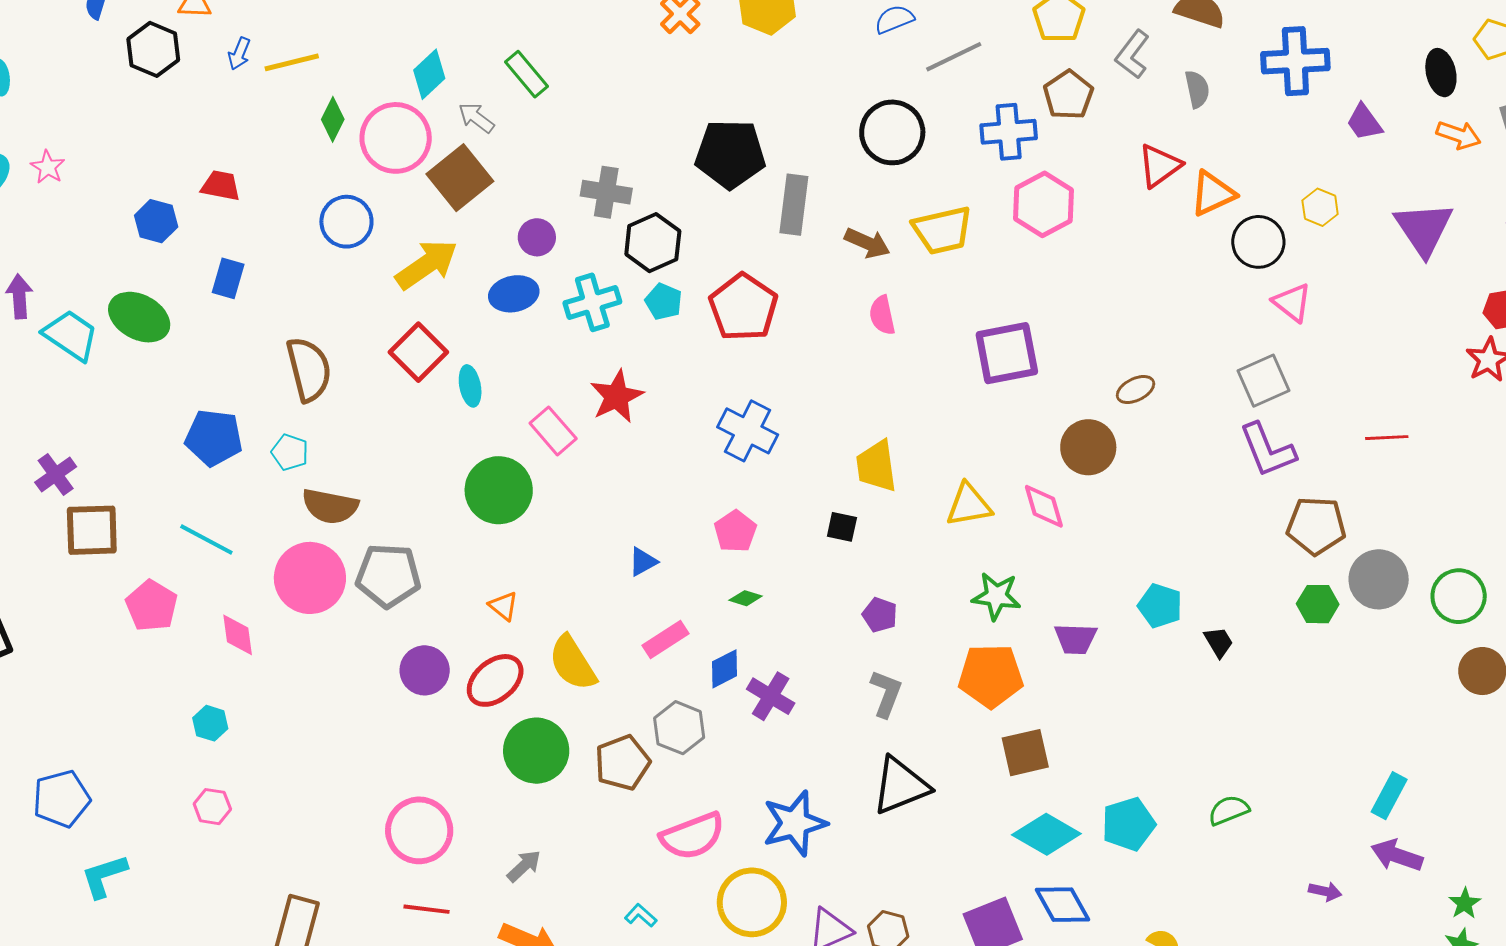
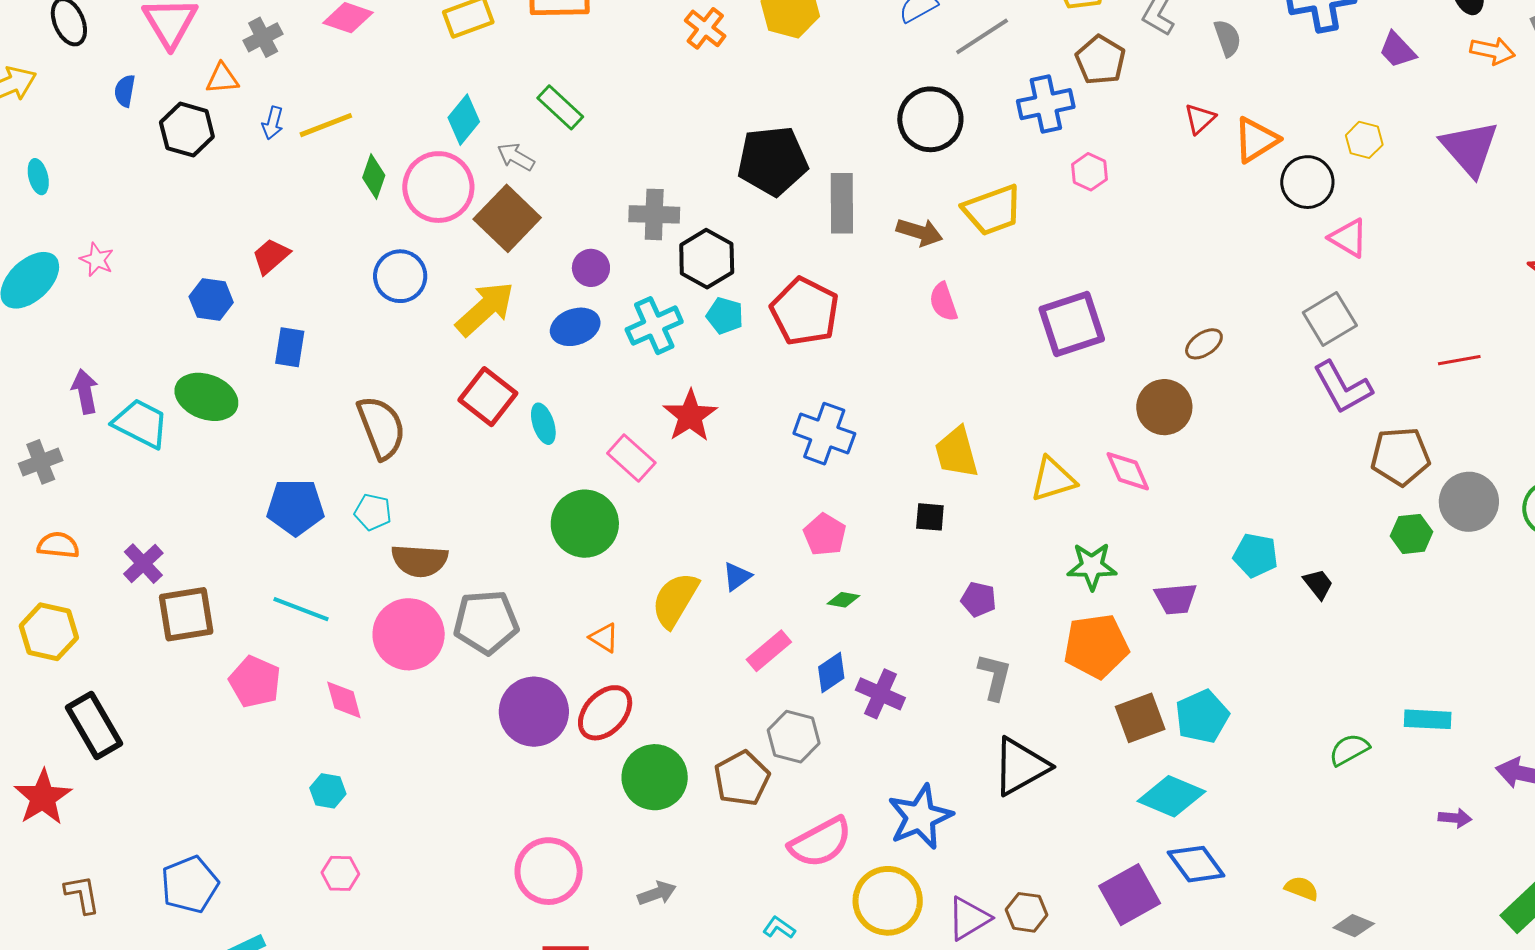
red triangle: (1160, 166) -> (1200, 119), size x0.7
red trapezoid: (221, 186) -> (271, 256), turned -45
pink hexagon: (1044, 204) -> (1090, 172), size x0.6
yellow semicircle: (573, 663) -> (675, 600), moved, turned 70
purple circle: (425, 670) -> (534, 712), size x1.4
cyan rectangle: (1389, 796) -> (1428, 719), moved, turned 72
cyan pentagon: (1128, 824) -> (1202, 716), moved
gray arrow: (524, 866) -> (657, 893), turned 30

